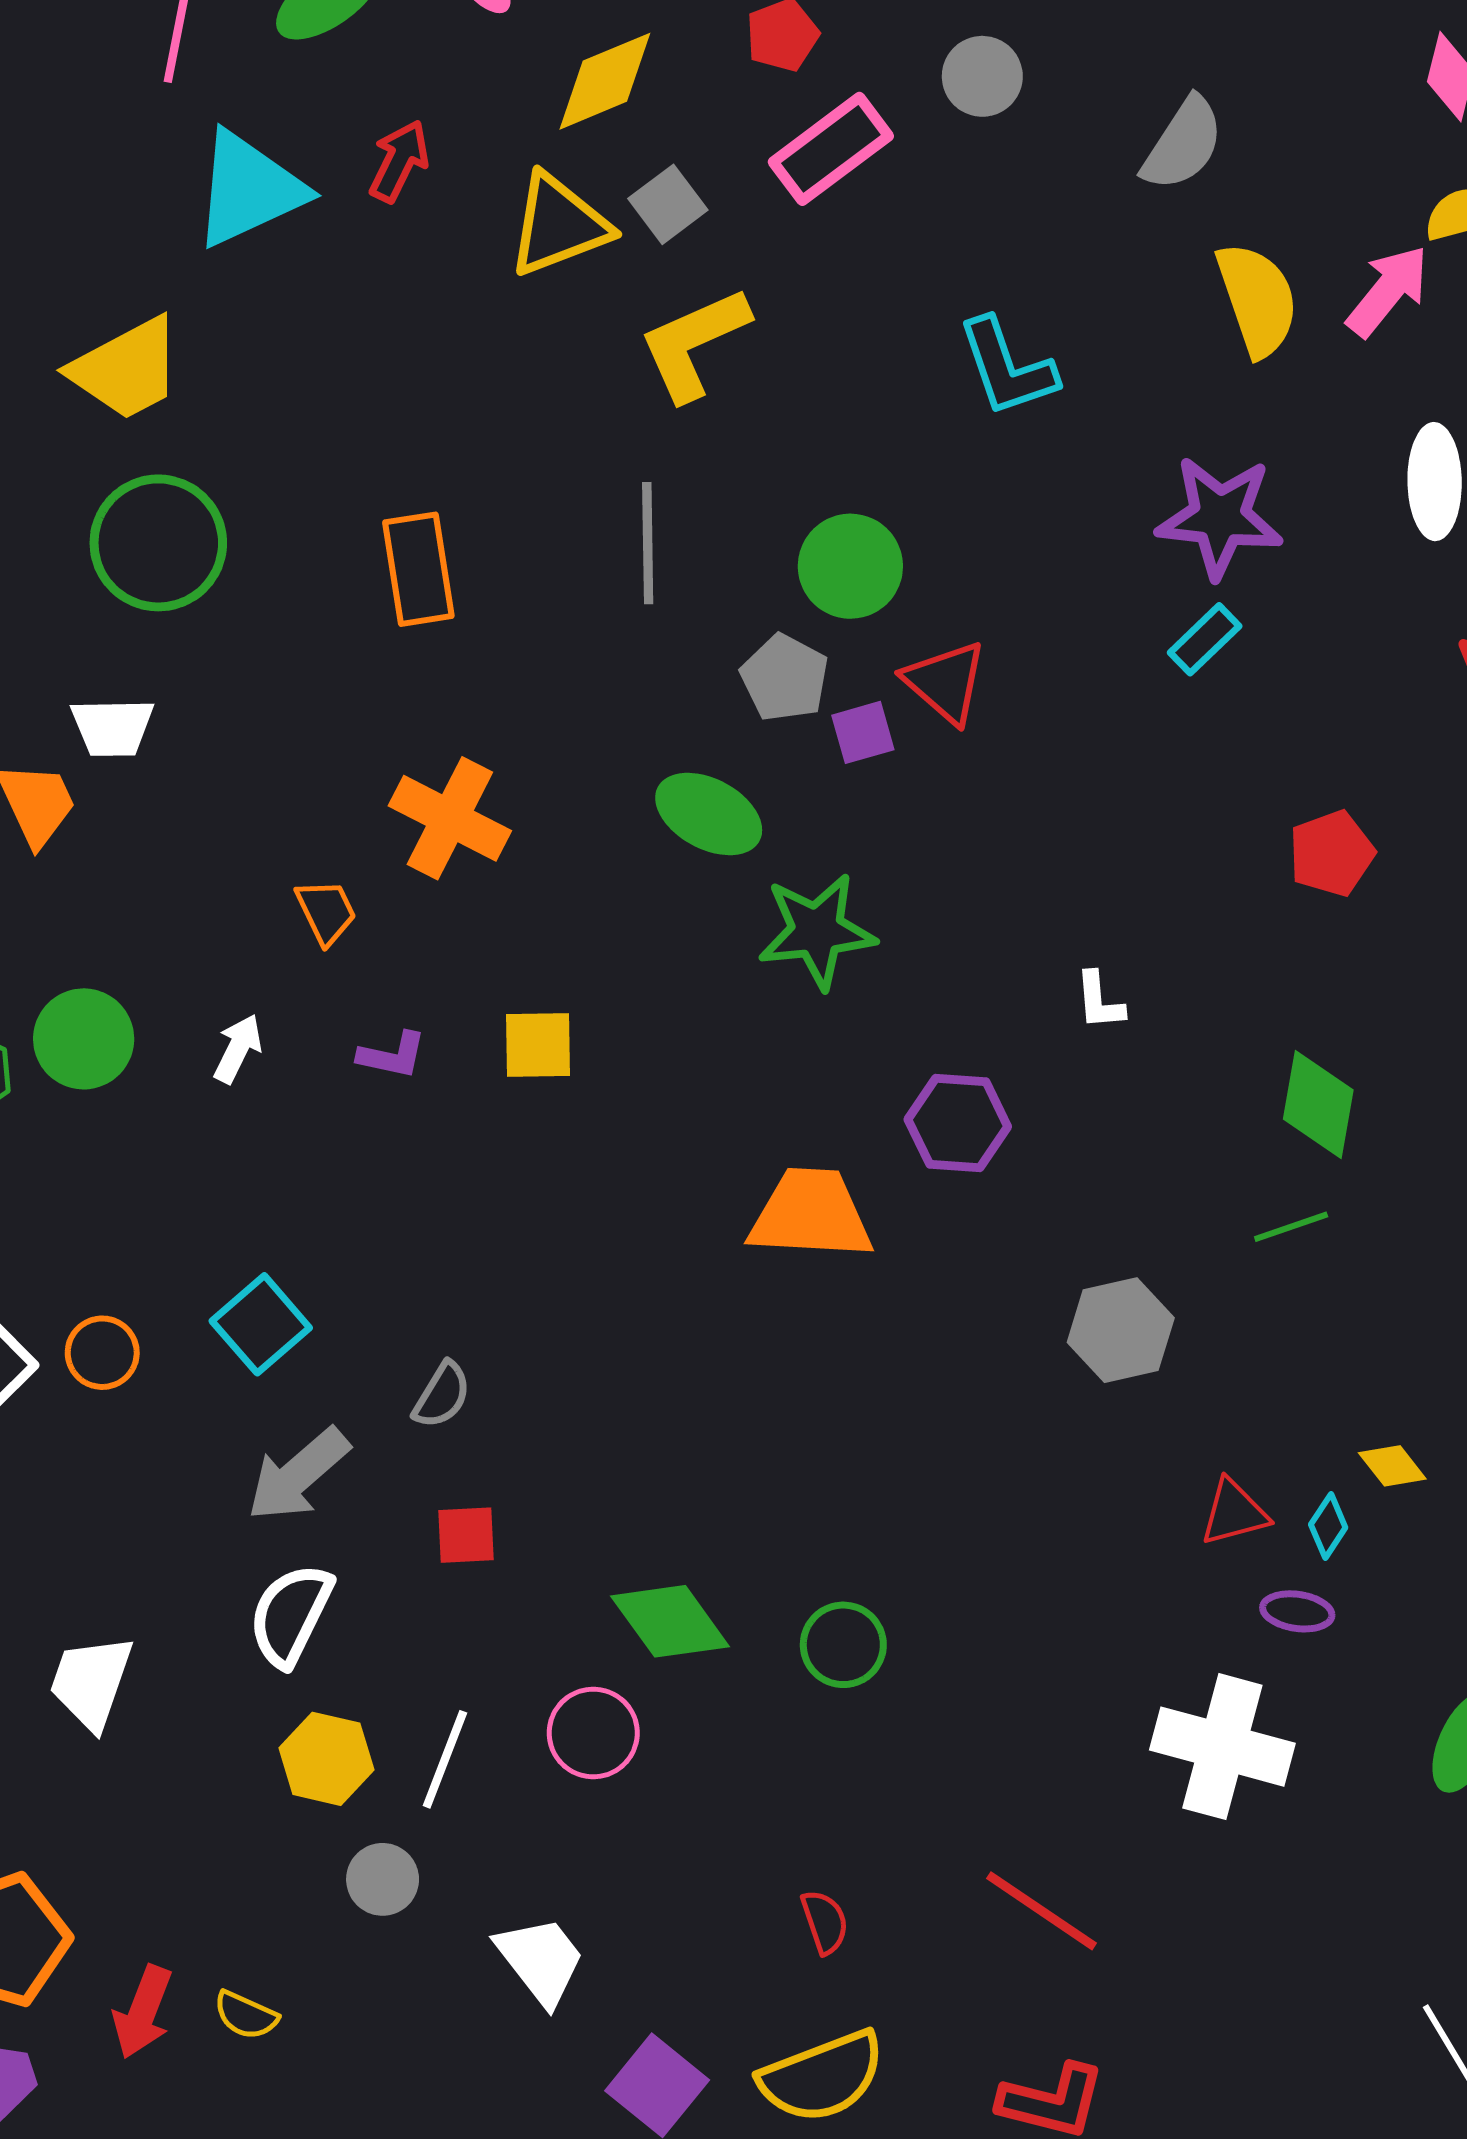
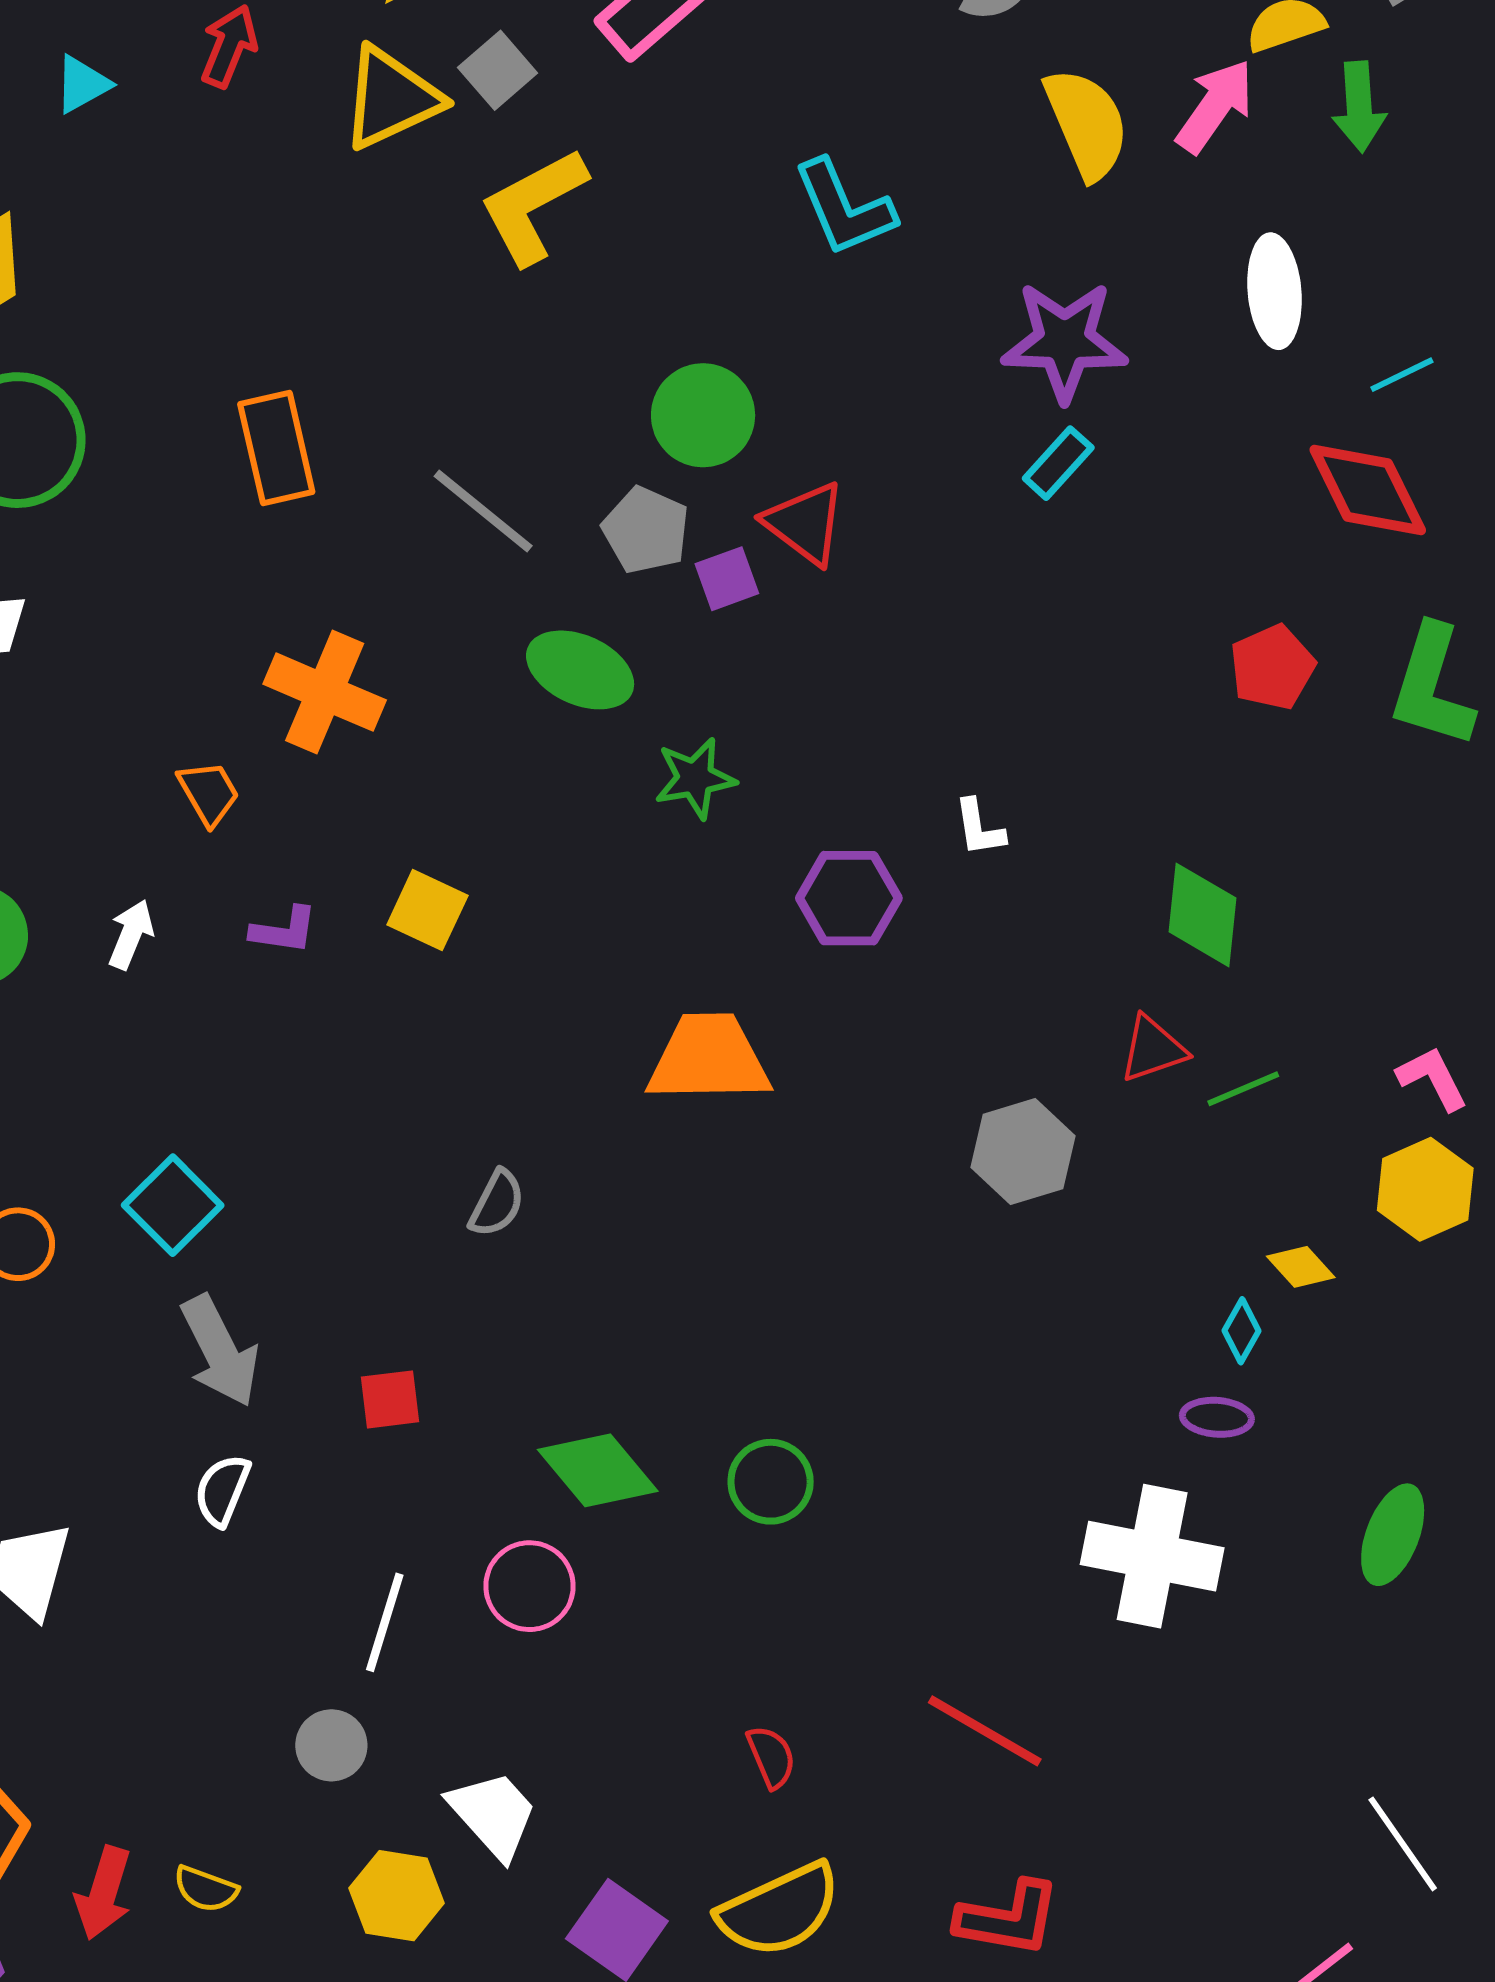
cyan triangle: (249, 189) -> (82, 84), size x0.5
gray line: (648, 543) -> (483, 511), moved, turned -46
red pentagon: (1331, 853) -> (1272, 667), moved
green star: (817, 931) -> (695, 778), size x0.7
yellow square: (538, 1045) -> (427, 910), turned 30
purple hexagon: (958, 1123) -> (849, 898), moved
green line: (1291, 1227) -> (1243, 1089), moved
gray semicircle: (442, 1395) -> (497, 1203), moved
gray arrow: (298, 1475) -> (220, 1351), turned -72
red triangle: (1234, 1513) -> (1153, 1049), moved
white semicircle: (291, 1615) -> (222, 1490), size x0.7
yellow hexagon: (326, 1759) -> (397, 1896), moved

